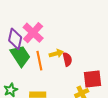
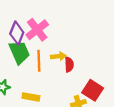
red square: (93, 79) -> (93, 90), turned 30

